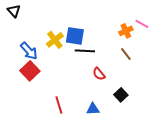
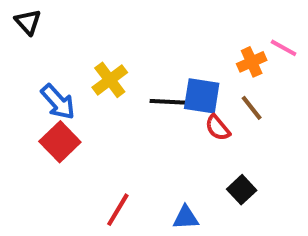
blue square: (75, 36) -> (202, 96), moved
red semicircle: (99, 74) -> (218, 128), moved
red line: (59, 105) -> (118, 210), turned 48

